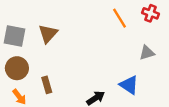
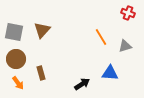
orange line: (120, 18) -> (101, 37), moved
blue triangle: (129, 85) -> (110, 73), turned -30

